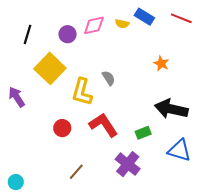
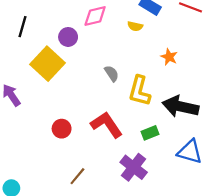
yellow semicircle: (122, 24) -> (135, 26), moved
purple circle: (68, 34) -> (68, 37), moved
yellow L-shape: (82, 92) -> (139, 91), moved

